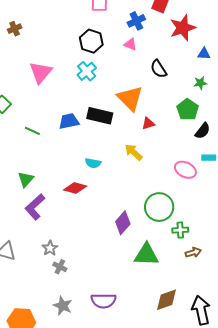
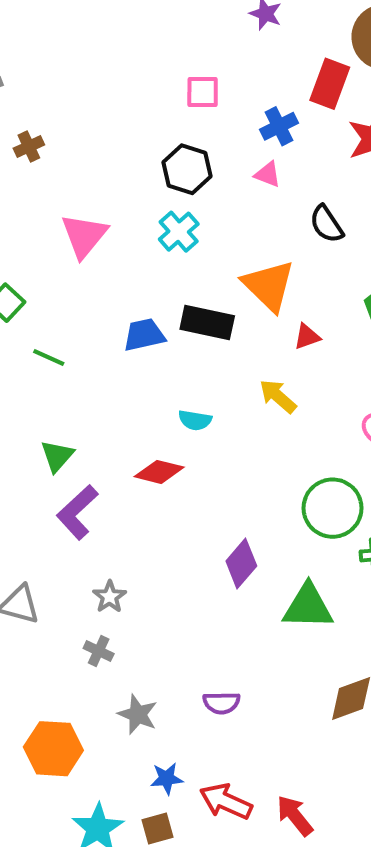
green line: (32, 131) -> (49, 357), moved
purple diamond: (123, 223) -> (241, 563), moved
gray cross: (60, 267) -> (99, 651), moved
purple semicircle: (103, 301) -> (221, 703), size x0.7

